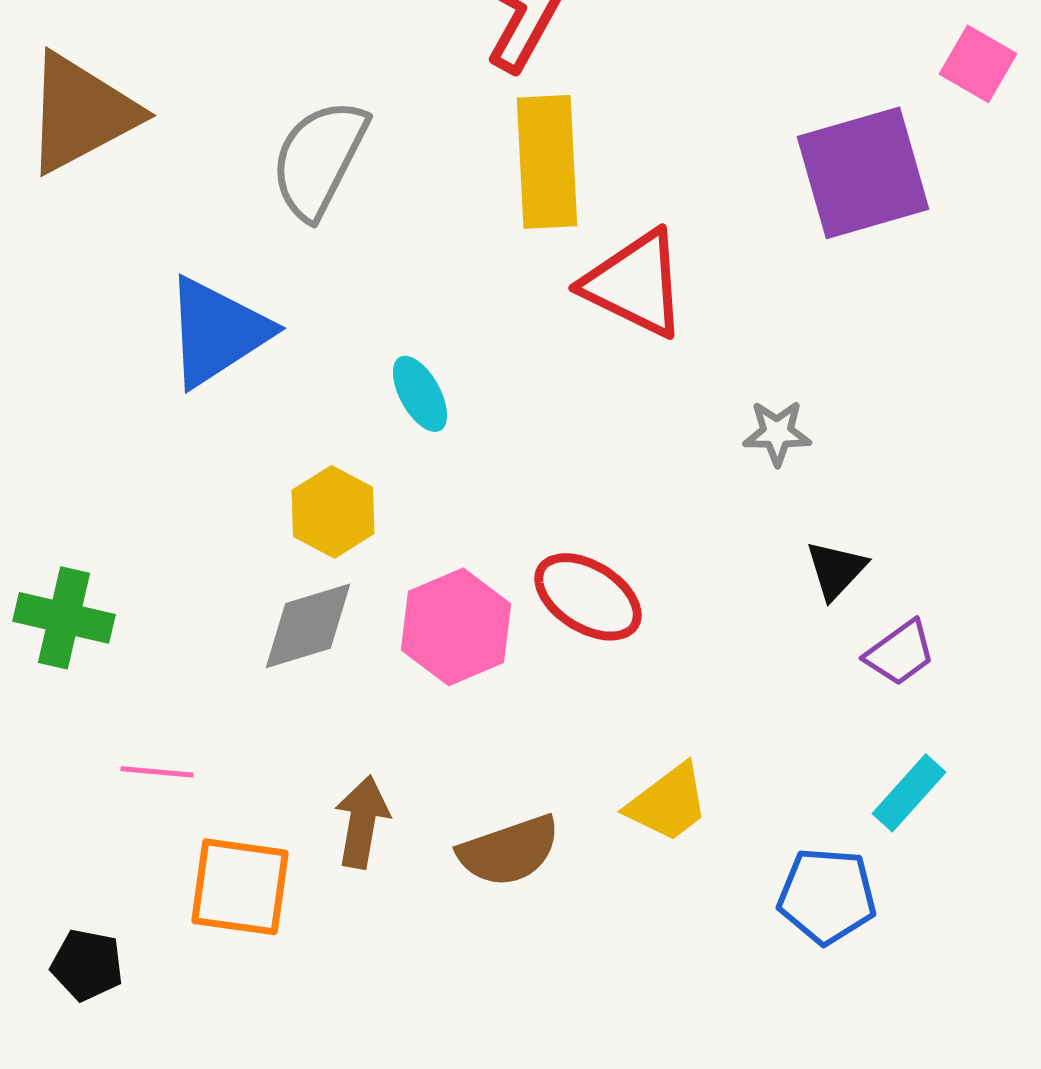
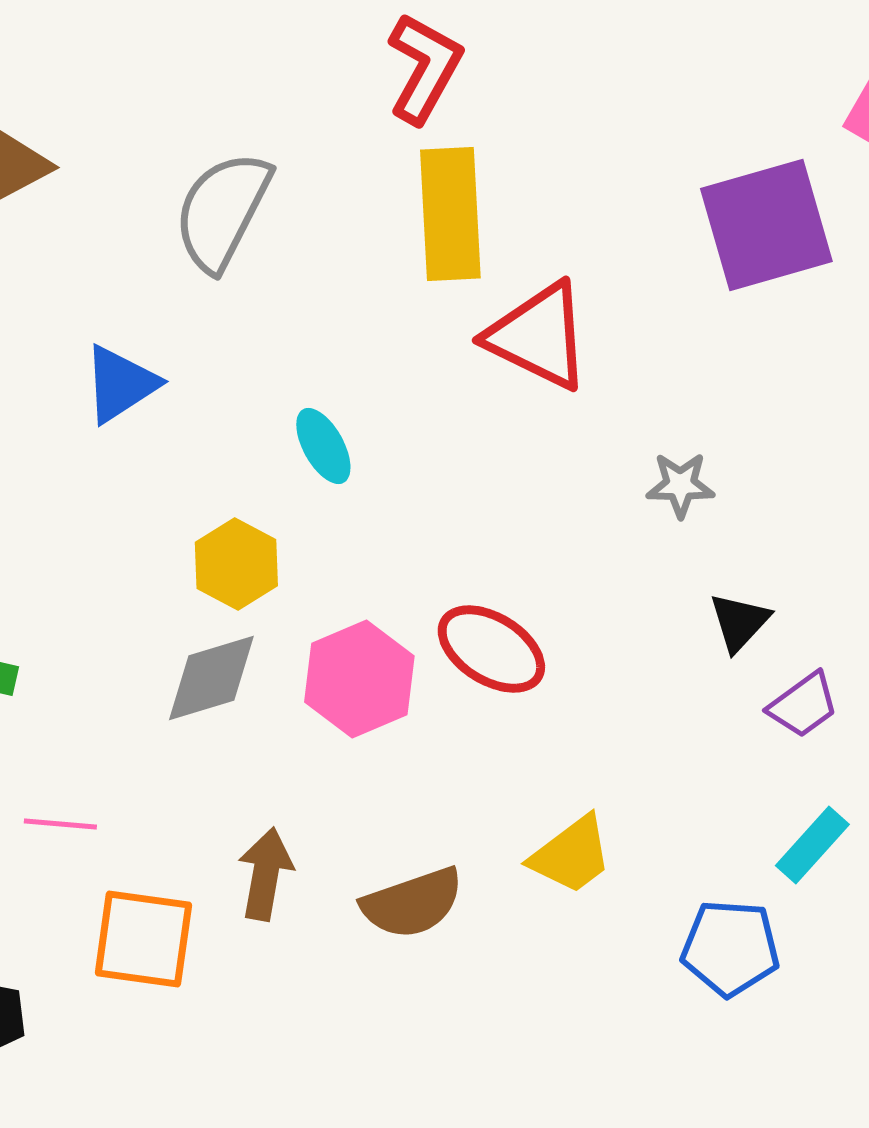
blue triangle: (217, 332) -> (120, 384), size x0.7

